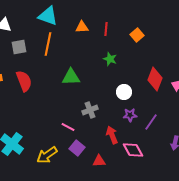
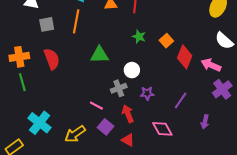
orange square: (137, 35) -> (166, 41), moved
white circle: (124, 92) -> (132, 70), moved
purple star: (130, 115) -> (147, 93), moved
red arrow: (112, 135) -> (128, 114), moved
red triangle: (99, 161) -> (128, 140), turned 32

